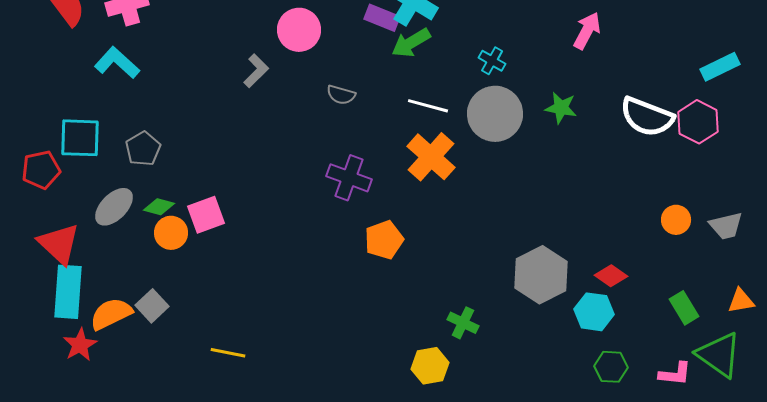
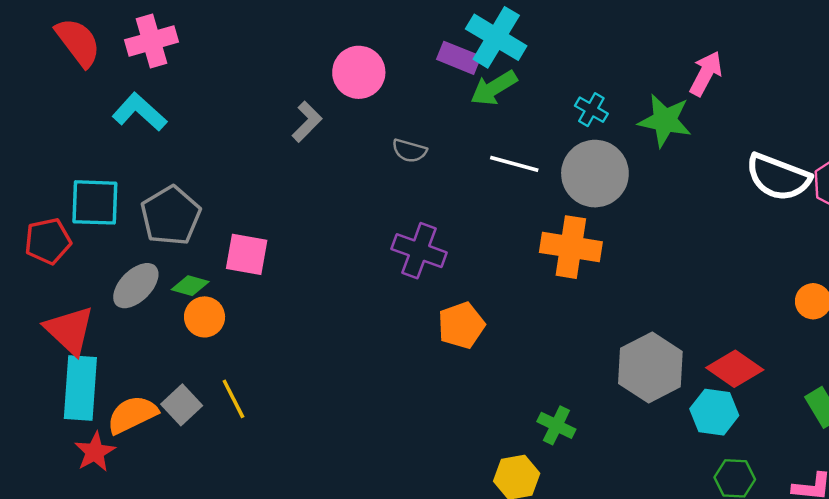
green star: (561, 108) -> (665, 121), moved, size x1.4
gray pentagon: (143, 149) -> (171, 216), size x1.4
orange cross: (431, 157) -> (571, 247), moved, turned -33
pink square: (206, 215) -> (247, 254), moved, turned 30
red diamond: (611, 276) -> (735, 369), size x1.4
yellow line: (228, 353) -> (233, 399), moved, turned 52

